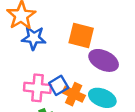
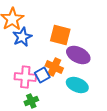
blue star: (34, 38) -> (22, 37), turned -30
orange cross: (74, 94) -> (54, 67), moved

